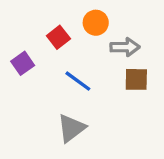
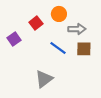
blue line: (78, 81) -> (58, 48), moved

